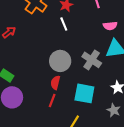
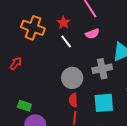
pink semicircle: (110, 26) -> (92, 34), moved
gray cross: (92, 60) -> (102, 69), turned -30

